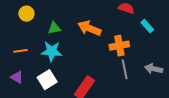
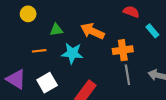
orange line: (20, 51) -> (39, 51), moved
cyan star: (52, 51) -> (72, 53), moved
purple triangle: (17, 77) -> (16, 79), size x1.5

